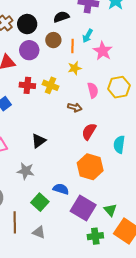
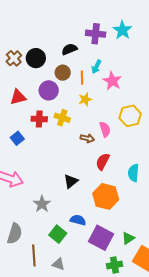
purple circle: (29, 50) -> (49, 90), moved
pink semicircle: (93, 90) -> (105, 129), moved
black triangle: (39, 141) -> (71, 181), moved
gray star: (26, 171) -> (42, 204), turned 30
green triangle: (110, 210) -> (128, 238), turned 40

